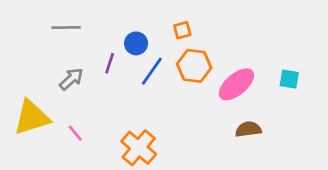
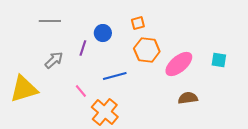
blue line: (152, 71) -> (115, 76), moved, turned 40
pink line: (75, 133) -> (81, 91), moved

